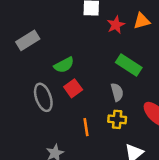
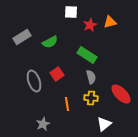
green semicircle: (64, 65) -> (50, 42), moved
green rectangle: (129, 65) -> (87, 55), moved

